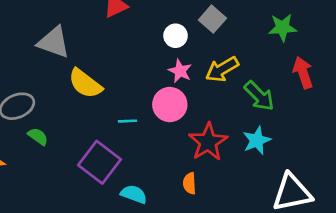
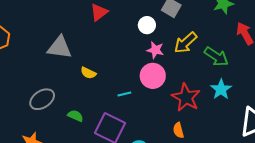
yellow semicircle: (85, 84) -> (88, 73), size x0.6
green semicircle: (38, 136) -> (75, 116), moved

